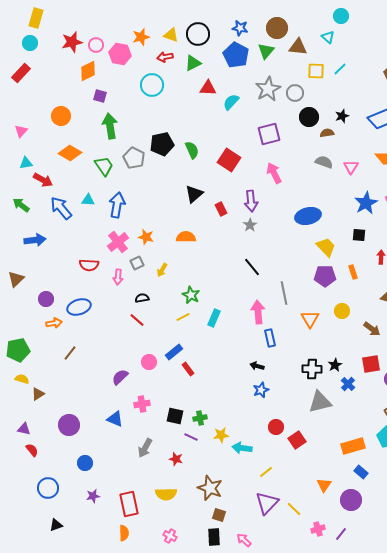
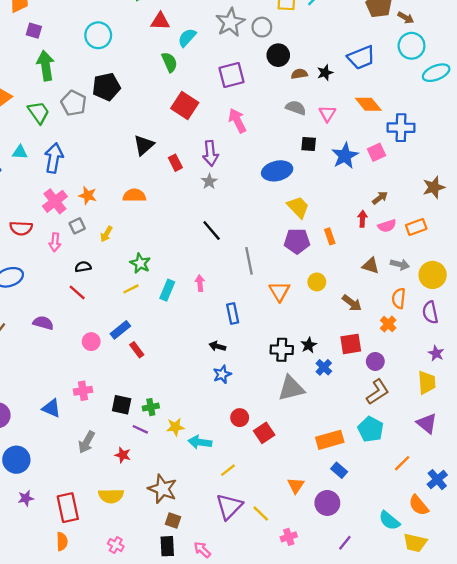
cyan circle: (152, 85) -> (98, 35), moved
black star: (342, 116) -> (325, 73), moved
green semicircle: (192, 150) -> (170, 62), moved
black square: (359, 235) -> (309, 144), moved
pink arrow: (258, 312) -> (200, 283), moved, size x0.6
purple semicircle: (120, 377) -> (43, 323), moved, turned 60
blue circle: (85, 463) -> (16, 460), size x1.5
purple line: (341, 534) -> (345, 543), moved

